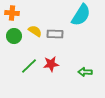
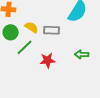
green line: (29, 66) -> (25, 47), moved
green arrow: (85, 72) -> (82, 54), moved

